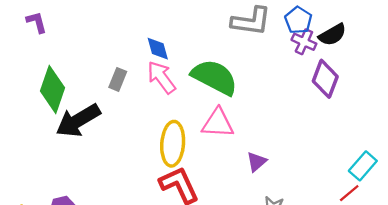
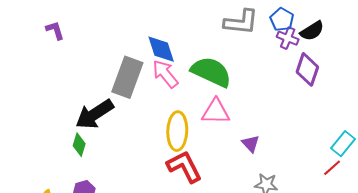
blue diamond: (158, 49) -> (161, 49), size x1.4
gray rectangle: (118, 79) -> (127, 77), size x2.0
green diamond: (52, 89) -> (79, 145), moved, size x0.6
purple triangle: (257, 162) -> (251, 144), turned -30

